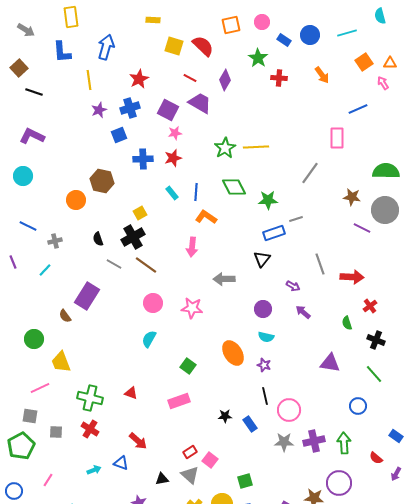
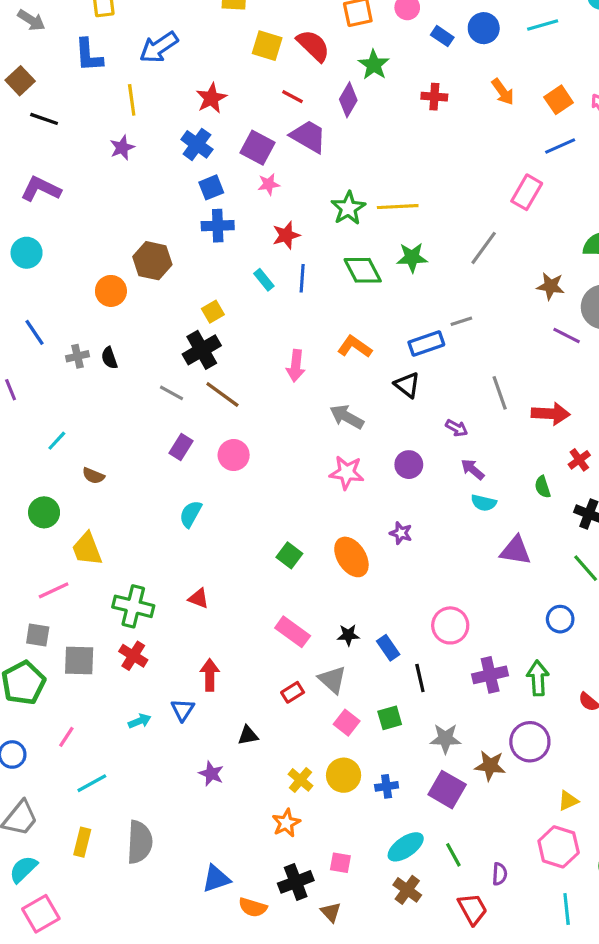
blue arrow: (106, 47) -> (159, 47), turned -140
green star: (258, 58) -> (374, 65), moved
orange square: (364, 62) -> (559, 100), moved
blue cross: (130, 108) -> (197, 144), turned -36
purple star: (99, 110) -> (122, 148), moved
blue square: (119, 135) -> (211, 187), moved
pink rectangle: (337, 138) -> (527, 192), turned 30
red star: (173, 158) -> (286, 235), moved
green star: (268, 200) -> (412, 258), moved
orange L-shape: (206, 217) -> (355, 347), moved
blue line: (28, 226) -> (34, 332), turned 30
black semicircle: (98, 239) -> (109, 358), moved
black triangle: (262, 259) -> (407, 385), turned -30
cyan line: (45, 270) -> (57, 441), moved
gray arrow: (224, 279) -> (347, 417), turned 30
purple rectangle: (87, 296) -> (181, 447), moved, size x0.6
pink star: (192, 308) -> (347, 473), moved
brown semicircle: (65, 316) -> (93, 476), turned -32
cyan semicircle: (266, 337) -> (484, 503), moved
cyan semicircle: (149, 339) -> (191, 514), moved
orange ellipse: (233, 353) -> (351, 557), moved
purple star: (264, 365) -> (401, 533), moved
black line: (265, 396) -> (420, 678), moved
pink rectangle: (179, 401) -> (293, 632), moved, turned 55
gray square: (56, 432) -> (79, 661), size x1.5
red arrow: (138, 441) -> (210, 675), turned -132
gray star: (284, 442) -> (445, 739), moved
pink square: (210, 460) -> (347, 723), moved
blue triangle: (121, 463) -> (183, 710), turned 42
gray triangle: (190, 475) -> (332, 680), moved
green square: (245, 481) -> (390, 718), moved

